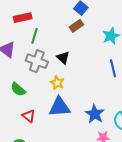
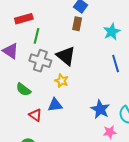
brown rectangle: (76, 26) -> (77, 24), turned -40
black triangle: (63, 58) -> (66, 56), size x1.5
blue triangle: (59, 107) -> (55, 105), moved, size x0.7

